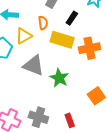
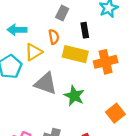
black rectangle: (72, 18) -> (85, 30), turned -40

